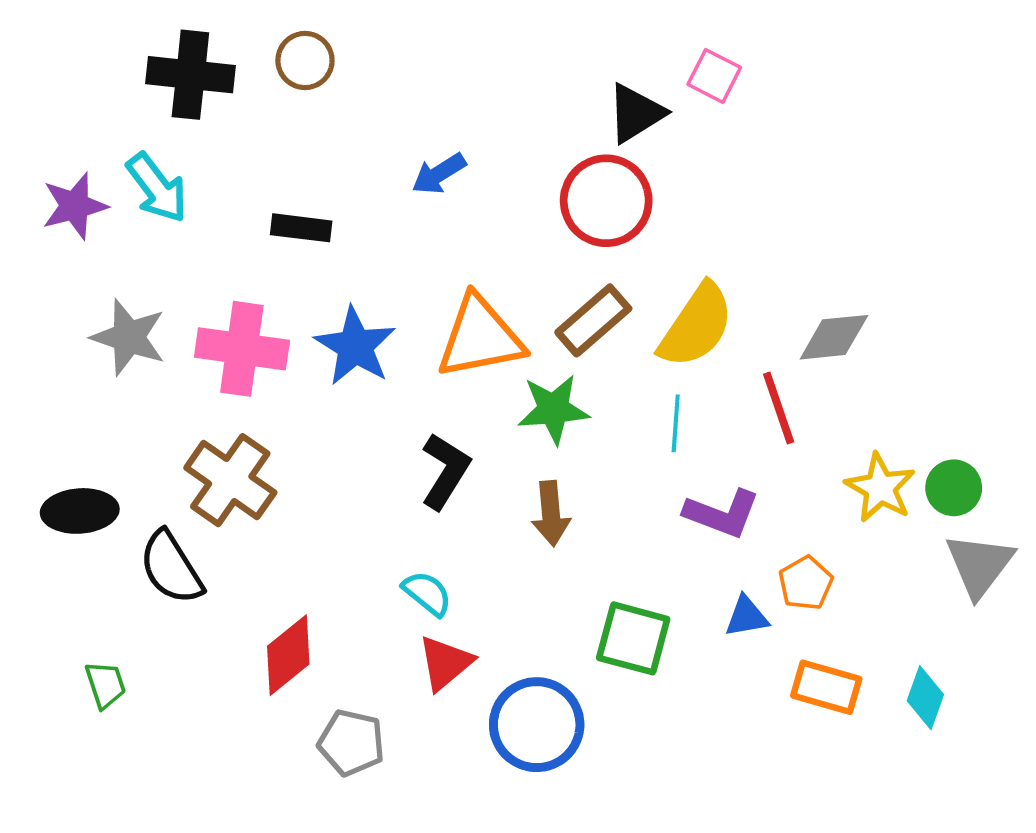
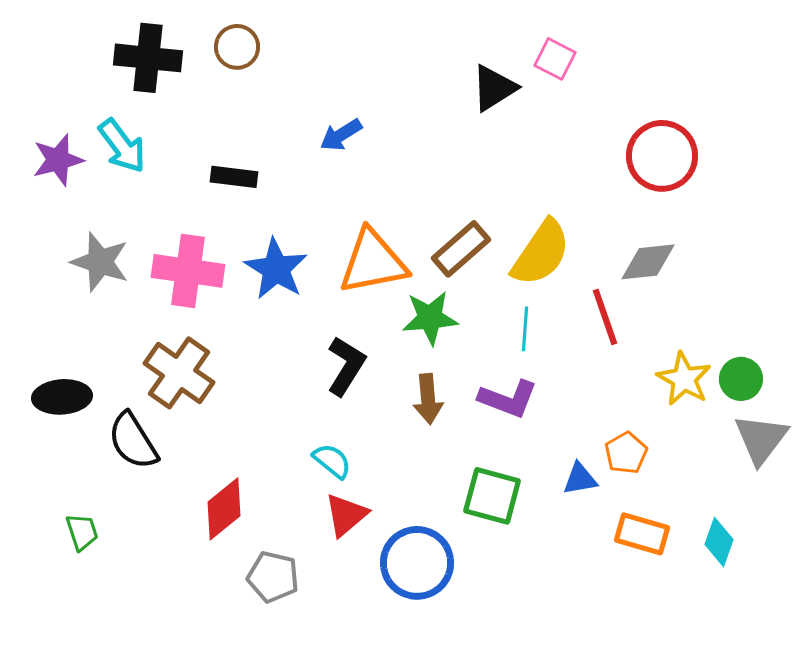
red circle: (606, 201) -> (662, 156), moved
purple L-shape: (722, 514) -> (508, 399), moved

